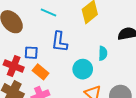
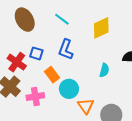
cyan circle: (83, 69) -> (69, 89), moved
orange rectangle: (41, 72) -> (52, 75), moved

